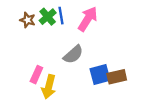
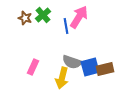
blue line: (61, 16) -> (66, 26), moved
gray semicircle: (73, 54) -> (72, 62), moved, turned 60
yellow arrow: (49, 87) -> (62, 78), moved

